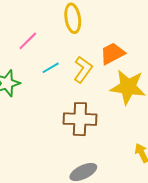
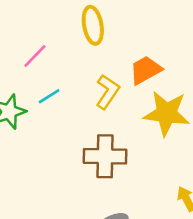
cyan line: (51, 68) -> (49, 96), moved

